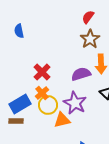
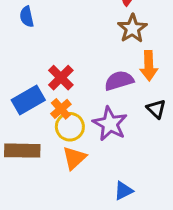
blue rectangle: (20, 104) -> (28, 100), moved
orange triangle: (62, 120) -> (74, 158), moved, turned -30
brown rectangle: (16, 121) -> (22, 151), size x1.6

